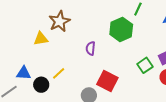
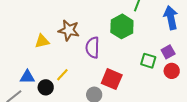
brown star: (59, 21) -> (69, 30), moved, turned -30
purple semicircle: (91, 48) -> (93, 48), size x1.5
green square: (145, 65) -> (148, 61), turned -35

